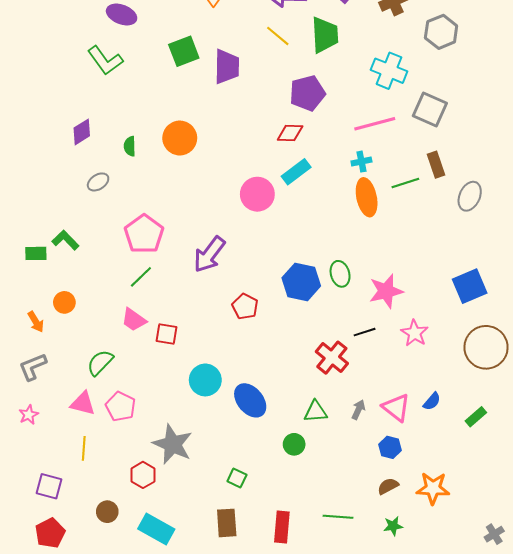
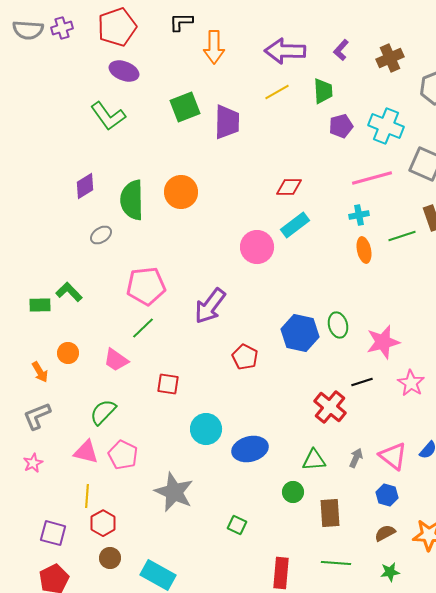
green trapezoid: (325, 35) -> (323, 91), size x0.7
yellow line: (278, 36) -> (277, 92), turned -70
purple pentagon: (307, 93) -> (341, 126), moved, size x0.7
green semicircle: (130, 146) -> (132, 200), size x2.0
orange ellipse: (367, 197) -> (364, 250), size x0.7
pink pentagon: (144, 234) -> (146, 286), turned 30
pink trapezoid: (134, 320) -> (116, 360), moved
blue ellipse: (250, 400) -> (250, 449), turned -64
red hexagon: (143, 475) -> (103, 523), moved
brown rectangle: (227, 523) -> (330, 513), moved

